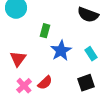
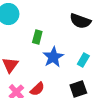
cyan rectangle: (91, 54) -> (83, 60), turned 64

